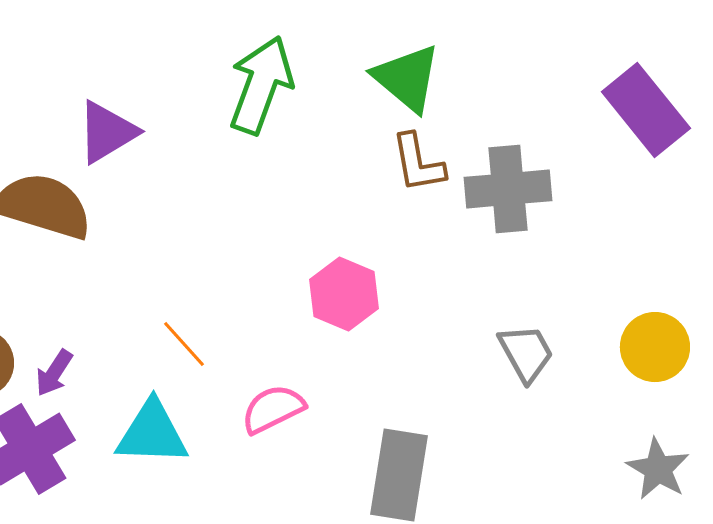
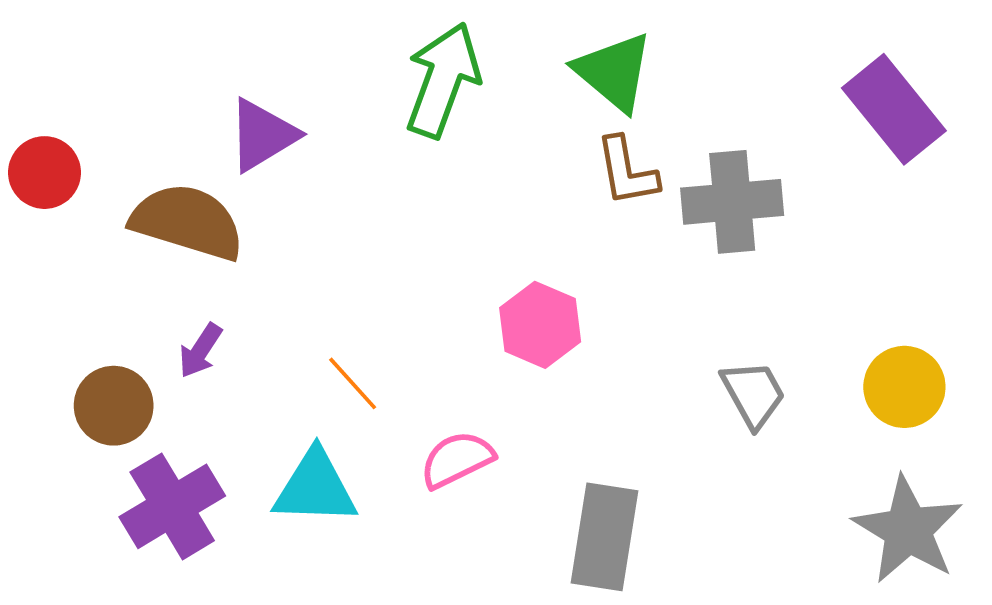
purple arrow: (54, 373) -> (200, 351), moved
gray star: (658, 469) -> (908, 530), size x1.5

